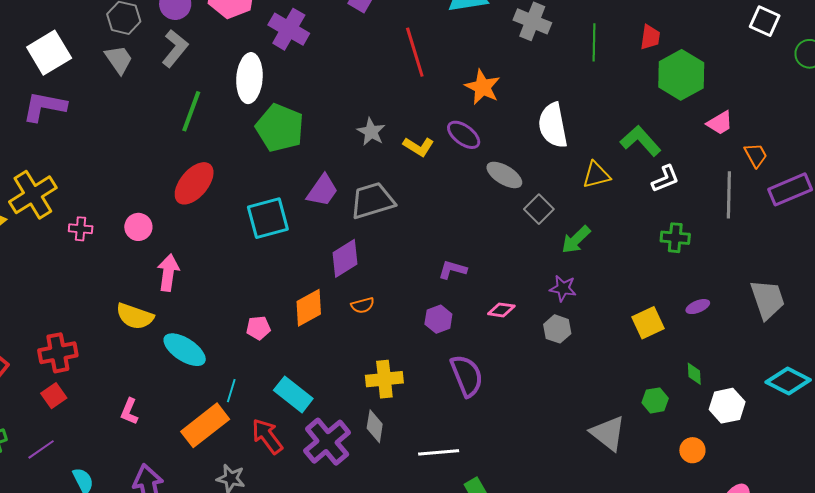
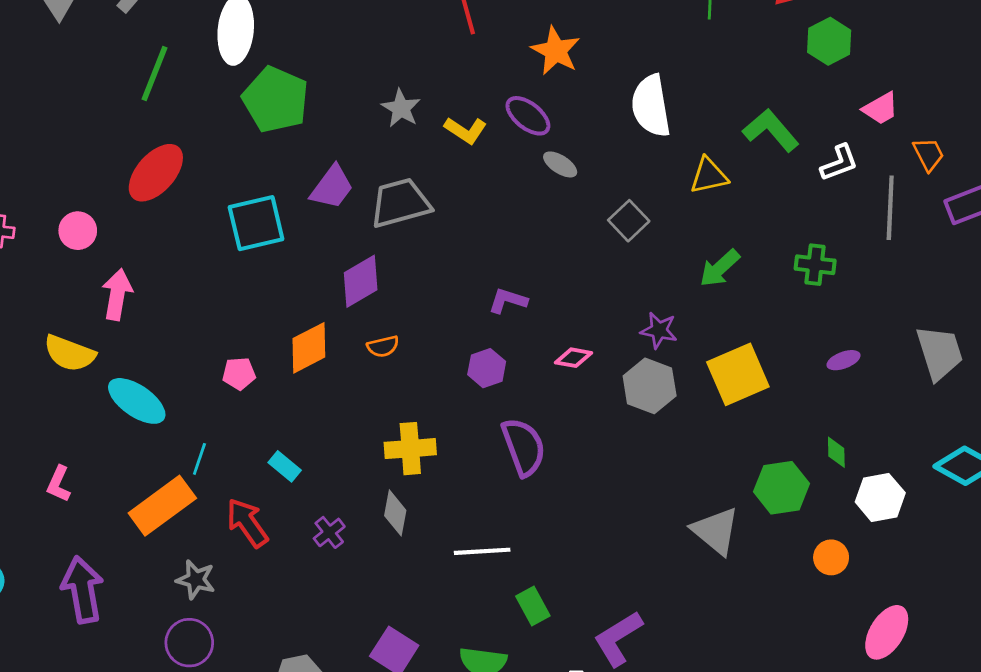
green hexagon: (681, 75) -> (829, 41), size x0.7
gray ellipse: (504, 175) -> (560, 164), moved, size x0.7
white L-shape: (665, 179) -> (839, 163), moved
green arrow: (576, 240) -> (720, 268), moved
yellow square: (648, 323) -> (738, 374), moved, size x1.4
gray hexagon: (557, 329) -> (650, 386), size x1.4
cyan rectangle: (293, 394) -> (285, 466), size x0.6
green hexagon: (655, 400) -> (782, 488), size x1.5
purple cross: (327, 442) -> (329, 532), size x0.5

